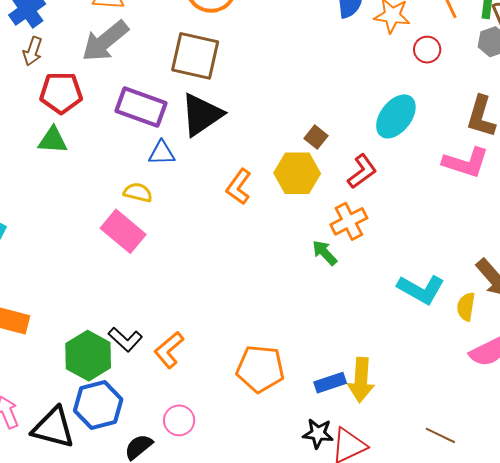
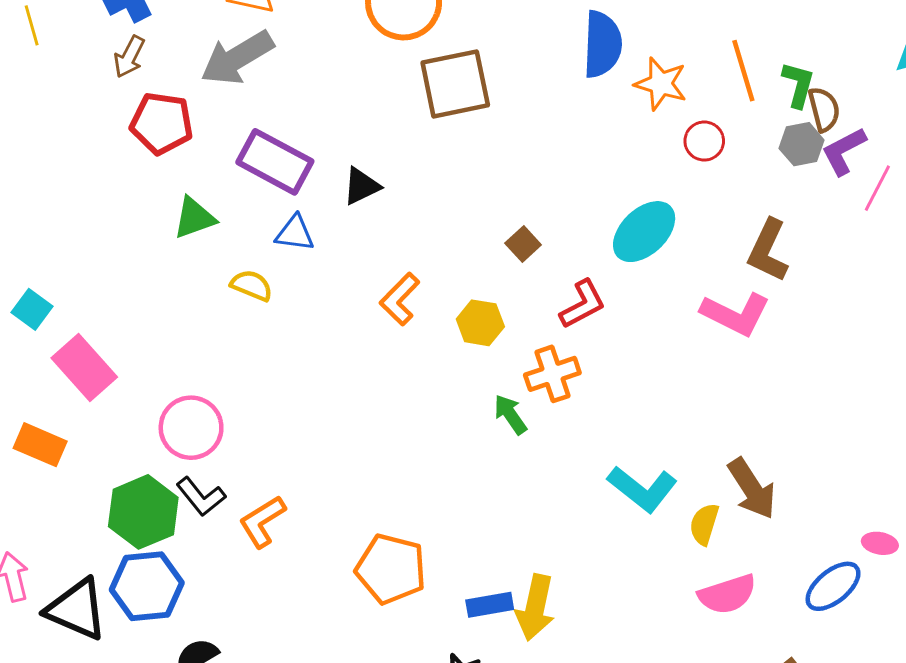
brown square: (195, 56) -> (455, 84), moved, turned -33
black triangle: (201, 115) -> (361, 186), size x0.6
green triangle: (53, 140) -> (194, 218), moved, turned -32
yellow hexagon: (297, 173) -> (480, 323), moved, size x0.7
pink rectangle: (123, 231) -> (84, 367), moved
pink circle: (179, 420) -> (191, 428), moved, size x1.4

